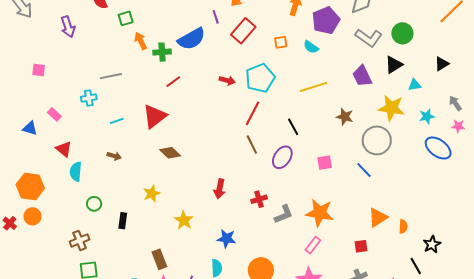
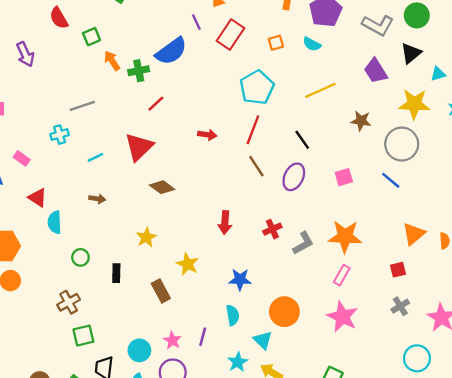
red arrow: (227, 80) -> (207, 135), moved
brown rectangle: (159, 259) -> (161, 291), moved

